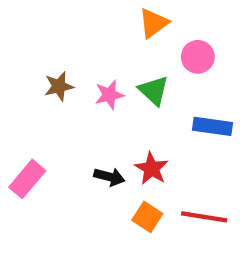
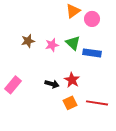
pink circle: (198, 57) -> (92, 19), moved
blue rectangle: (213, 126) -> (92, 53), moved
orange square: (147, 217) -> (70, 103), turned 32

